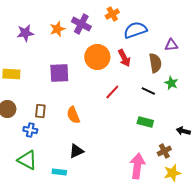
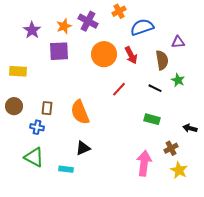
purple star: (25, 33) -> (32, 30), turned -30
purple square: (59, 73) -> (59, 51), moved
orange semicircle: (73, 115) -> (80, 112), size x1.4
yellow star: (172, 173) -> (179, 170), turned -30

